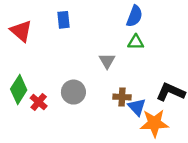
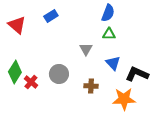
blue rectangle: (63, 20) -> (51, 16), turned 64
brown cross: (122, 97) -> (91, 86), moved
blue triangle: (137, 107) -> (113, 63), moved

